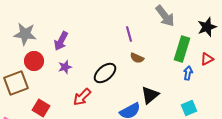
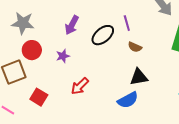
purple arrow: (61, 41) -> (72, 25), moved
black ellipse: (105, 73) -> (103, 35), moved
black triangle: (150, 95) -> (139, 77), moved, turned 30

